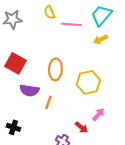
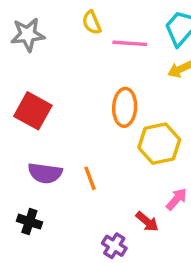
orange ellipse: (55, 69) -> (125, 107), moved
purple semicircle: (29, 90) -> (45, 173), moved
orange line: (48, 102) -> (90, 178), turned -40

